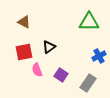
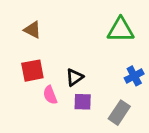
black triangle: (49, 47) -> (74, 77), moved
purple square: (61, 75) -> (83, 102), turned -32

